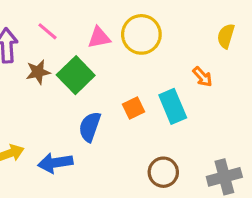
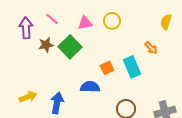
yellow circle: (141, 34) -> (112, 21), size x0.7
blue semicircle: (90, 127) -> (90, 87), moved, turned 72
blue arrow: (55, 163) -> (57, 103), turned 110

